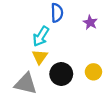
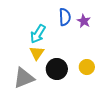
blue semicircle: (57, 13) -> (65, 17), moved
gray triangle: (26, 84) -> (24, 78), turned -35

